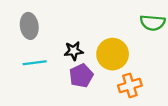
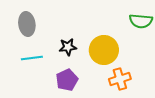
purple pentagon: (81, 76) -> (67, 80), moved

